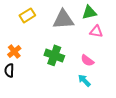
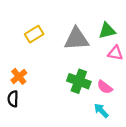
green cross: (54, 55) -> (79, 81), moved

